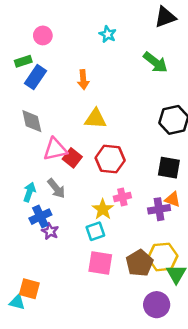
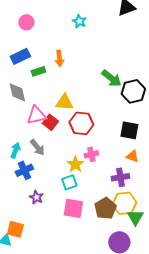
green rectangle: (23, 61) -> (38, 71), moved
green arrow: (155, 62) -> (111, 78), moved
blue rectangle: (35, 77) -> (20, 56), turned 30
yellow triangle: (95, 119) -> (64, 102), moved
purple cross: (159, 209) -> (120, 177), moved
purple star: (50, 231) -> (36, 197), moved

